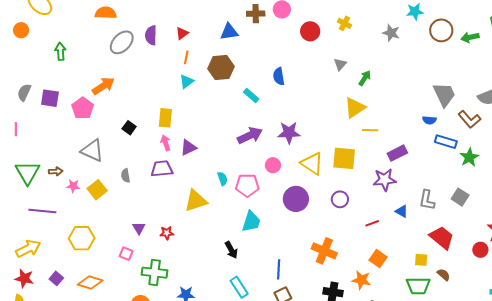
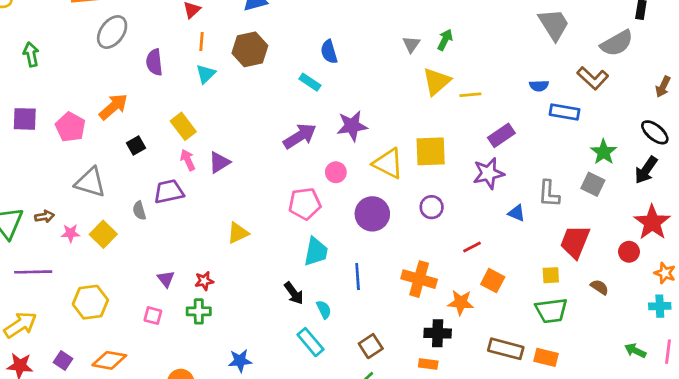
purple semicircle: (151, 35) -> (154, 62), moved
gray triangle: (340, 64) -> (411, 44), moved
orange arrow: (103, 86) -> (113, 107), moved
cyan rectangle: (251, 95) -> (310, 82), moved
gray trapezoid: (444, 95) -> (554, 24), moved
yellow rectangle: (165, 118) -> (183, 126), turned -36
black square: (129, 128) -> (136, 146), turned 32
yellow line: (370, 130) -> (470, 95), moved
green star: (469, 157) -> (604, 152), moved
purple trapezoid: (162, 169) -> (169, 192), moved
cyan semicircle: (222, 179) -> (324, 309), moved
yellow triangle: (196, 201) -> (238, 233), size x0.7
red line: (372, 223) -> (472, 247), moved
red trapezoid: (442, 238) -> (575, 242), turned -100
blue line: (279, 269) -> (358, 276), moved
green cross: (155, 273) -> (199, 311), moved, size x0.7
brown semicircle: (444, 275) -> (600, 287), moved
orange star: (361, 280) -> (461, 302), moved

